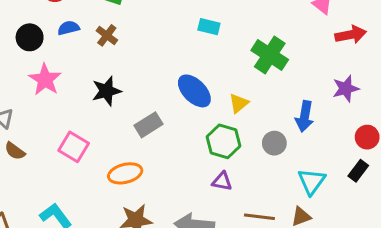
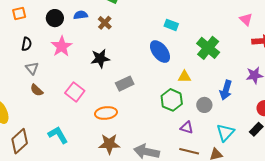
blue ellipse: (194, 91) -> (160, 52), moved
yellow triangle: (239, 103) -> (184, 77), turned 32
purple triangle: (222, 181) -> (187, 128), moved

